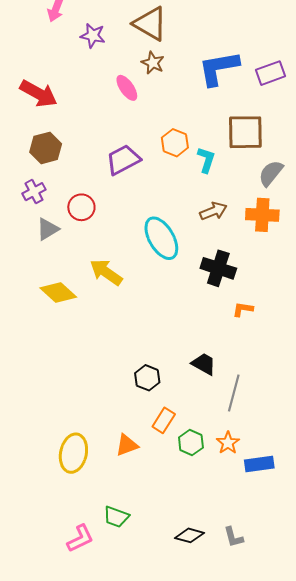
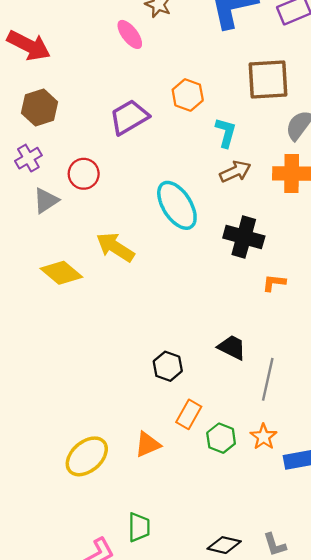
cyan L-shape: (206, 160) -> (226, 133), moved
yellow ellipse: (73, 453) -> (87, 456), turned 39
green trapezoid: (116, 517) -> (139, 527), turned -108

